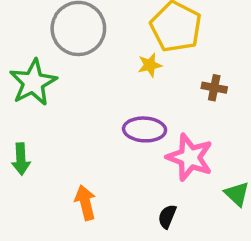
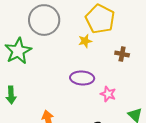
pink star: (190, 157) -> (108, 94), size x0.6

